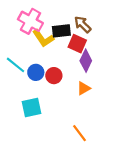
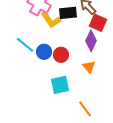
red square: (77, 44) -> (98, 23), moved
orange triangle: (84, 88) -> (89, 67), turned -40
cyan square: (32, 108) -> (60, 85), moved

